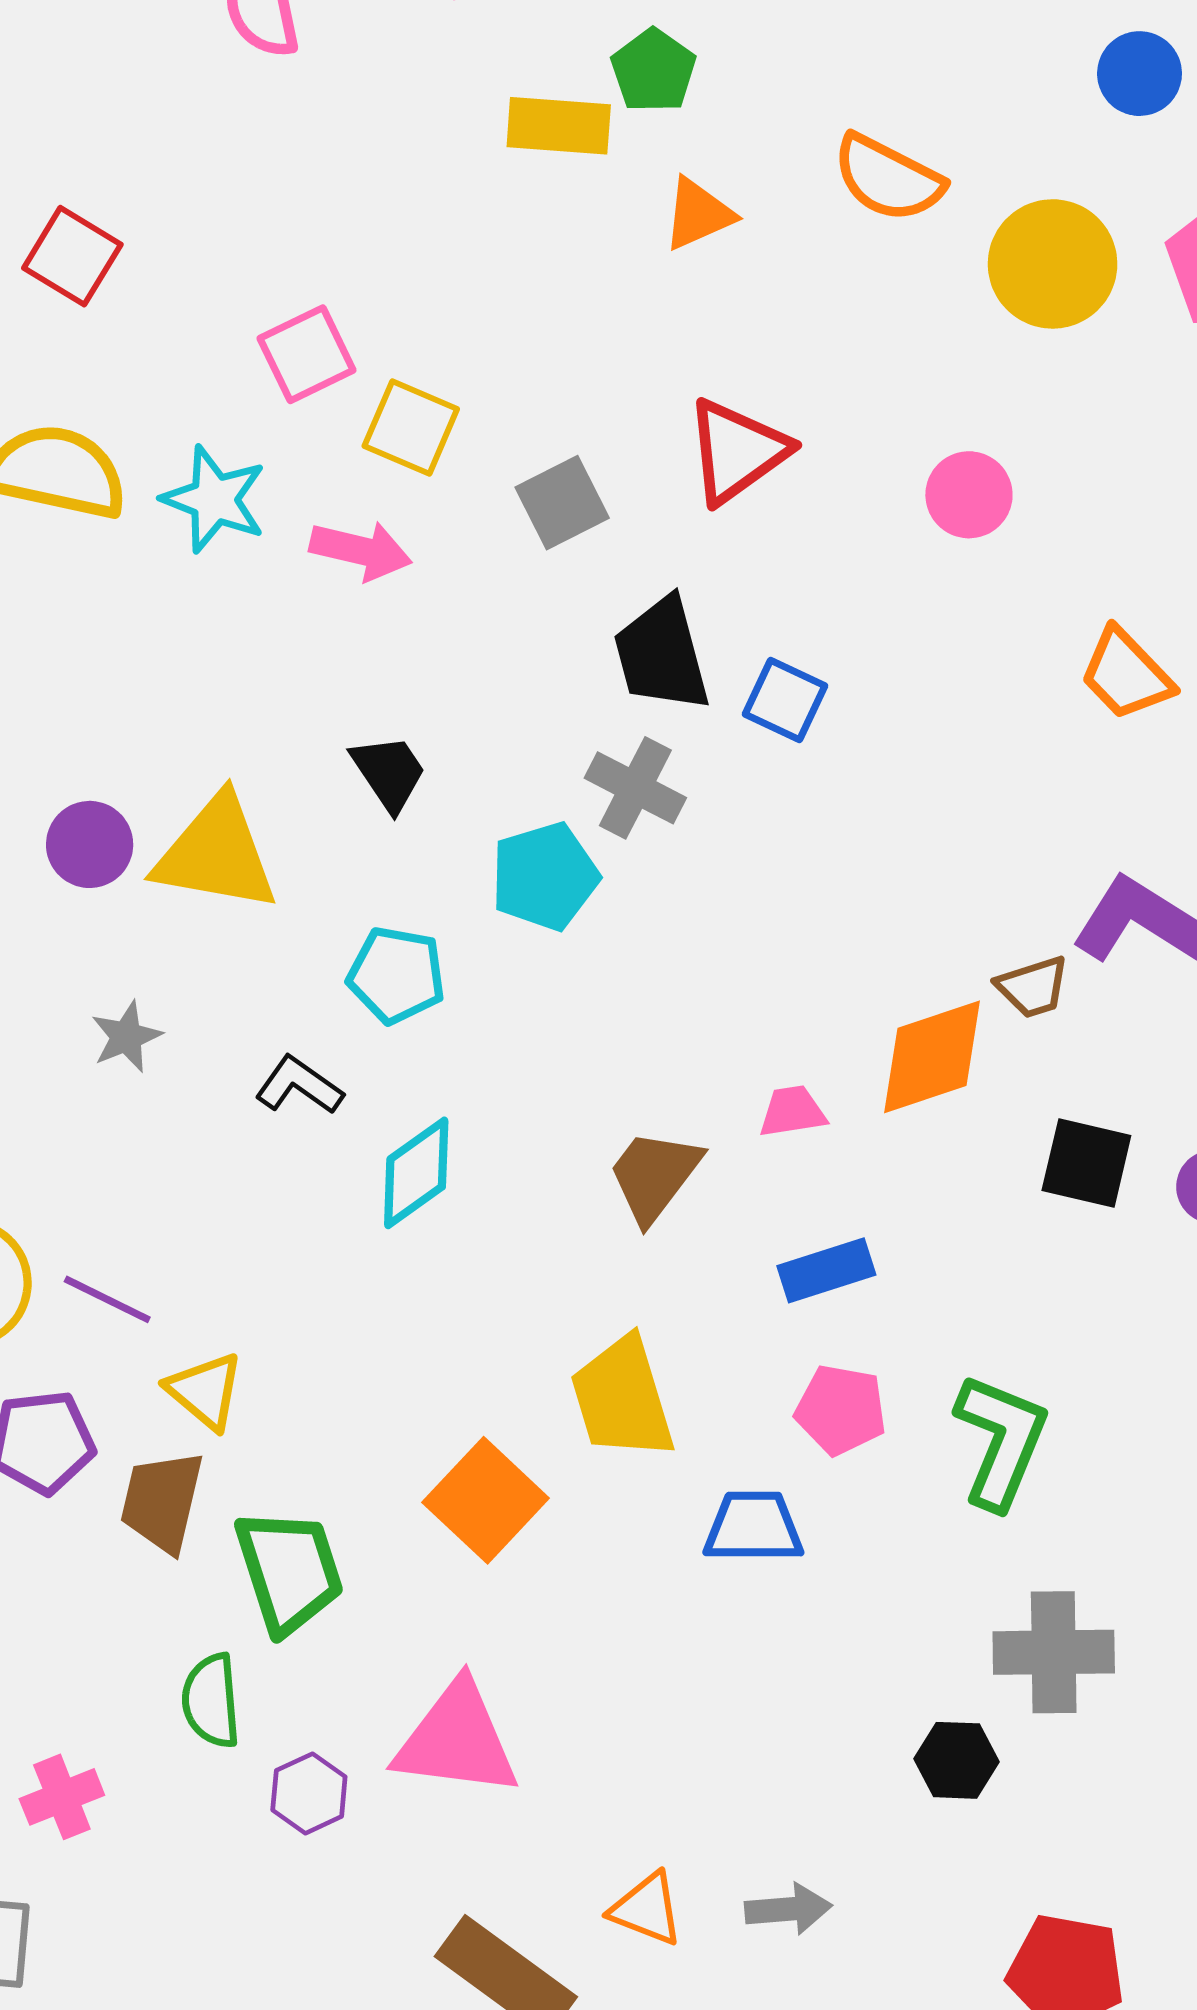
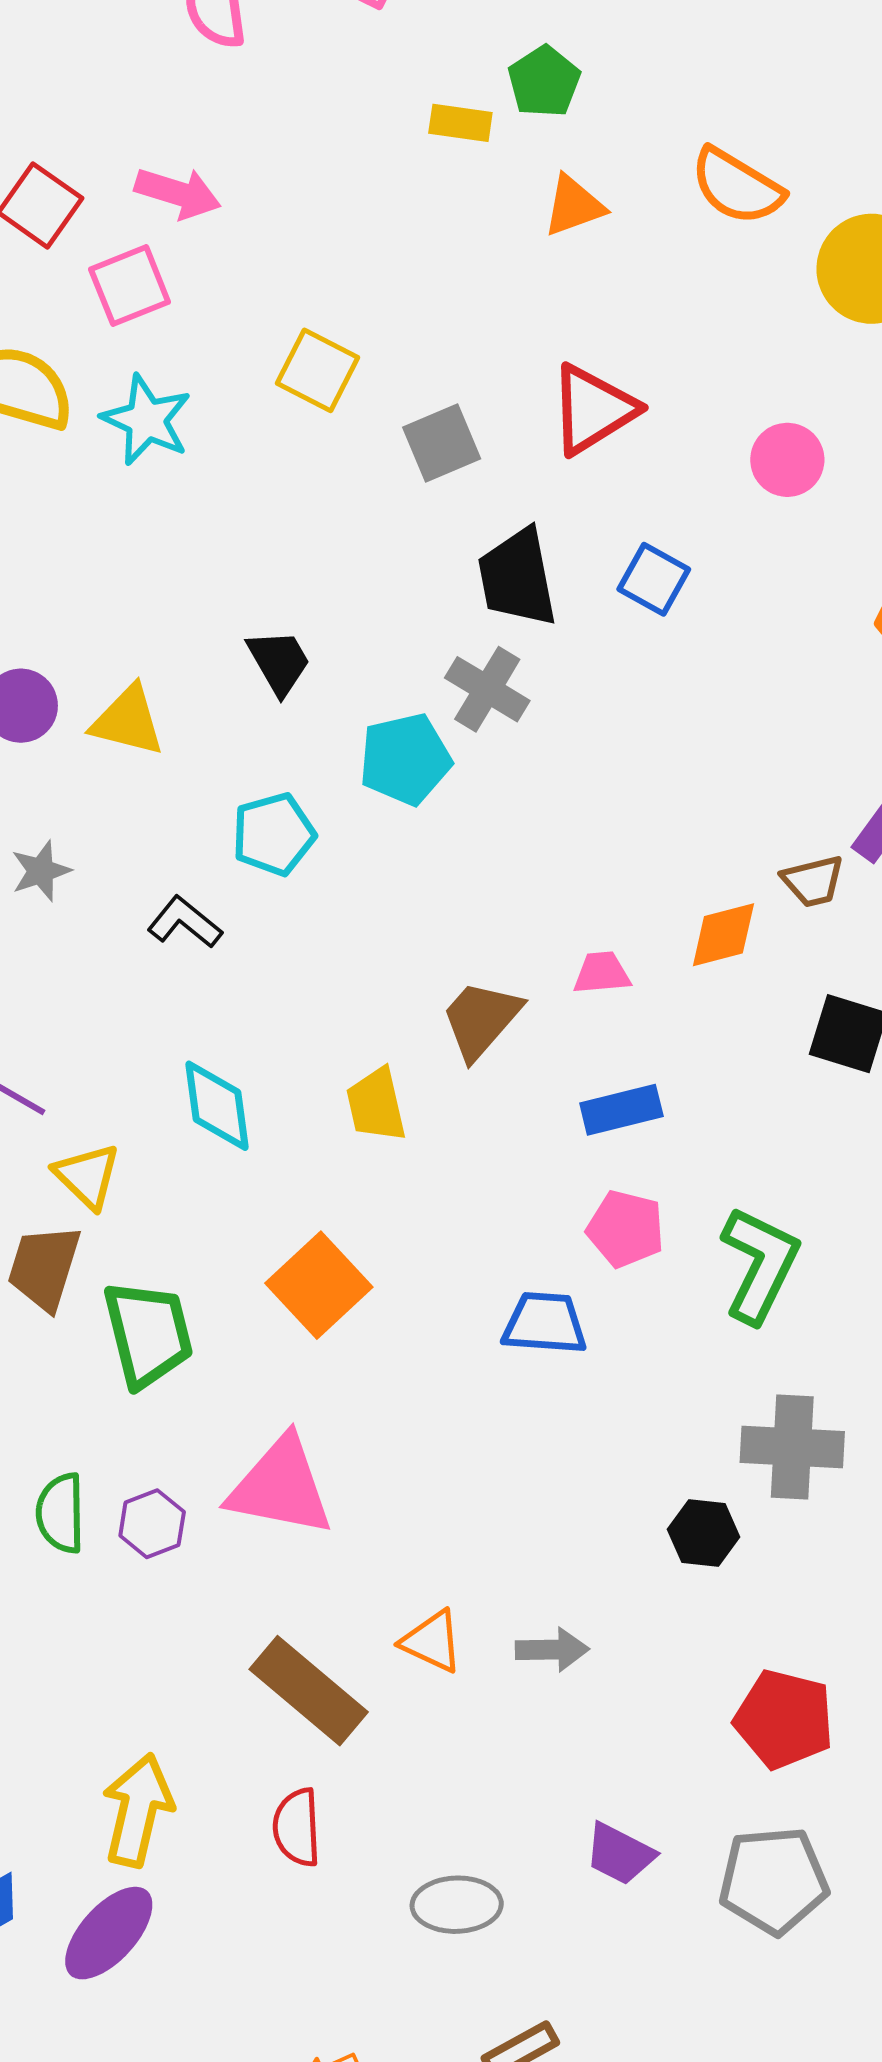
yellow rectangle: (559, 126) -> (460, 123), size x0.7
pink square: (307, 354) -> (130, 286), moved
pink arrow: (361, 550) -> (178, 193), moved
blue square: (785, 700) -> (654, 579), moved
yellow triangle: (216, 854) -> (128, 721), size x0.7
cyan pentagon: (396, 975) -> (274, 834), turned -30
orange diamond: (932, 1057) -> (723, 935), size x0.7
cyan diamond: (416, 1173) -> (217, 1106), moved, turned -66
yellow trapezoid: (622, 1398) -> (376, 1105), moved, size x0.7
green semicircle: (211, 1701) -> (61, 1513), moved

